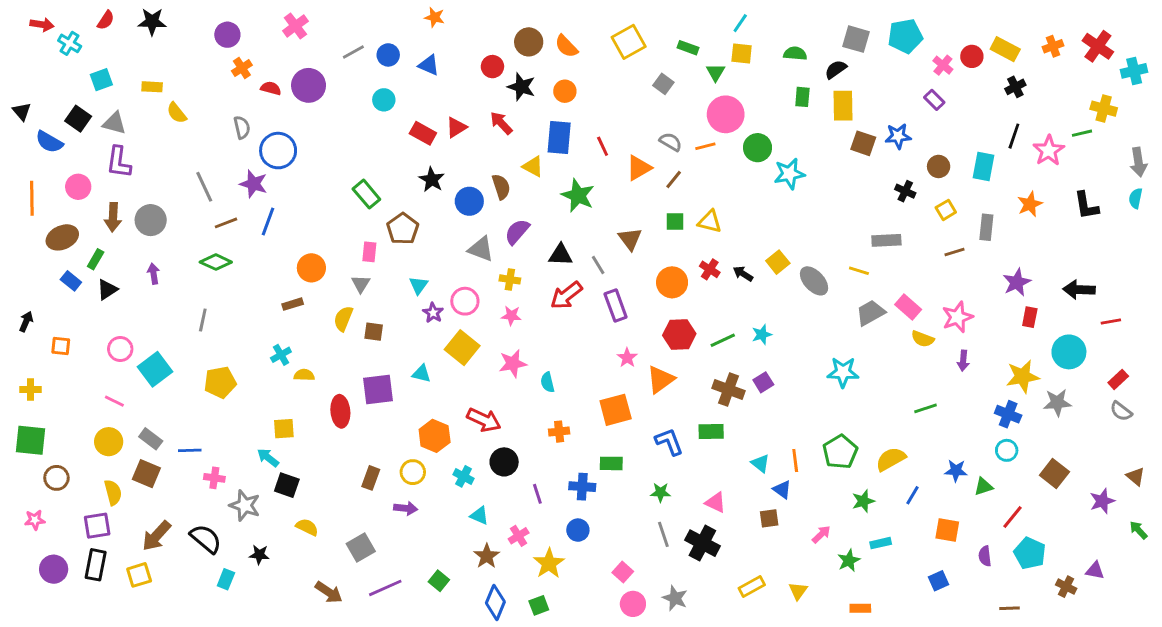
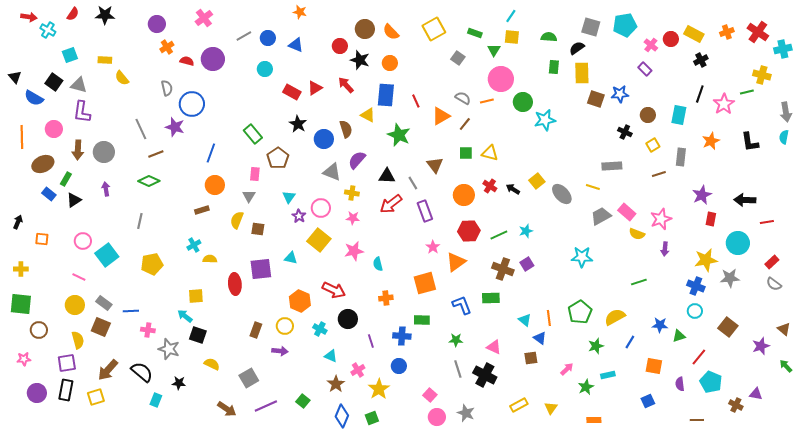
blue line: (268, 222) -> (211, 153), moved

